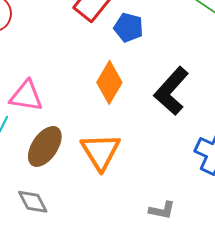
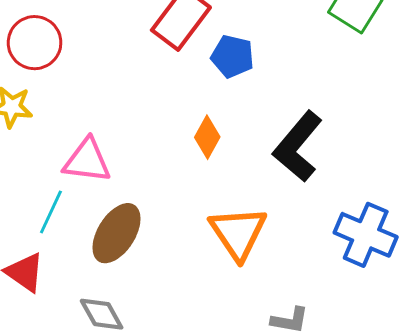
orange diamond: (109, 82) -> (207, 137), size x0.7
orange triangle: (100, 152) -> (238, 233), moved

